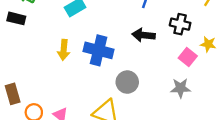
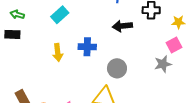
blue cross: (99, 50) -> (87, 47), size x0.7
pink square: (188, 57) -> (174, 45), moved, turned 35

